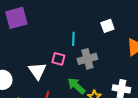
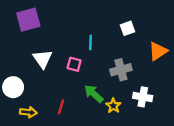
gray cross: (87, 59) -> (121, 70), moved
white triangle: (37, 71) -> (42, 59), moved

